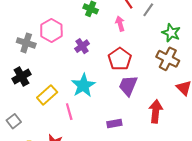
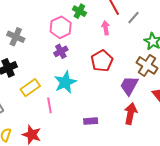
pink hexagon: (51, 30) -> (61, 27), moved
purple cross: (82, 46) -> (61, 51), moved
purple trapezoid: (128, 86) -> (129, 86), moved

